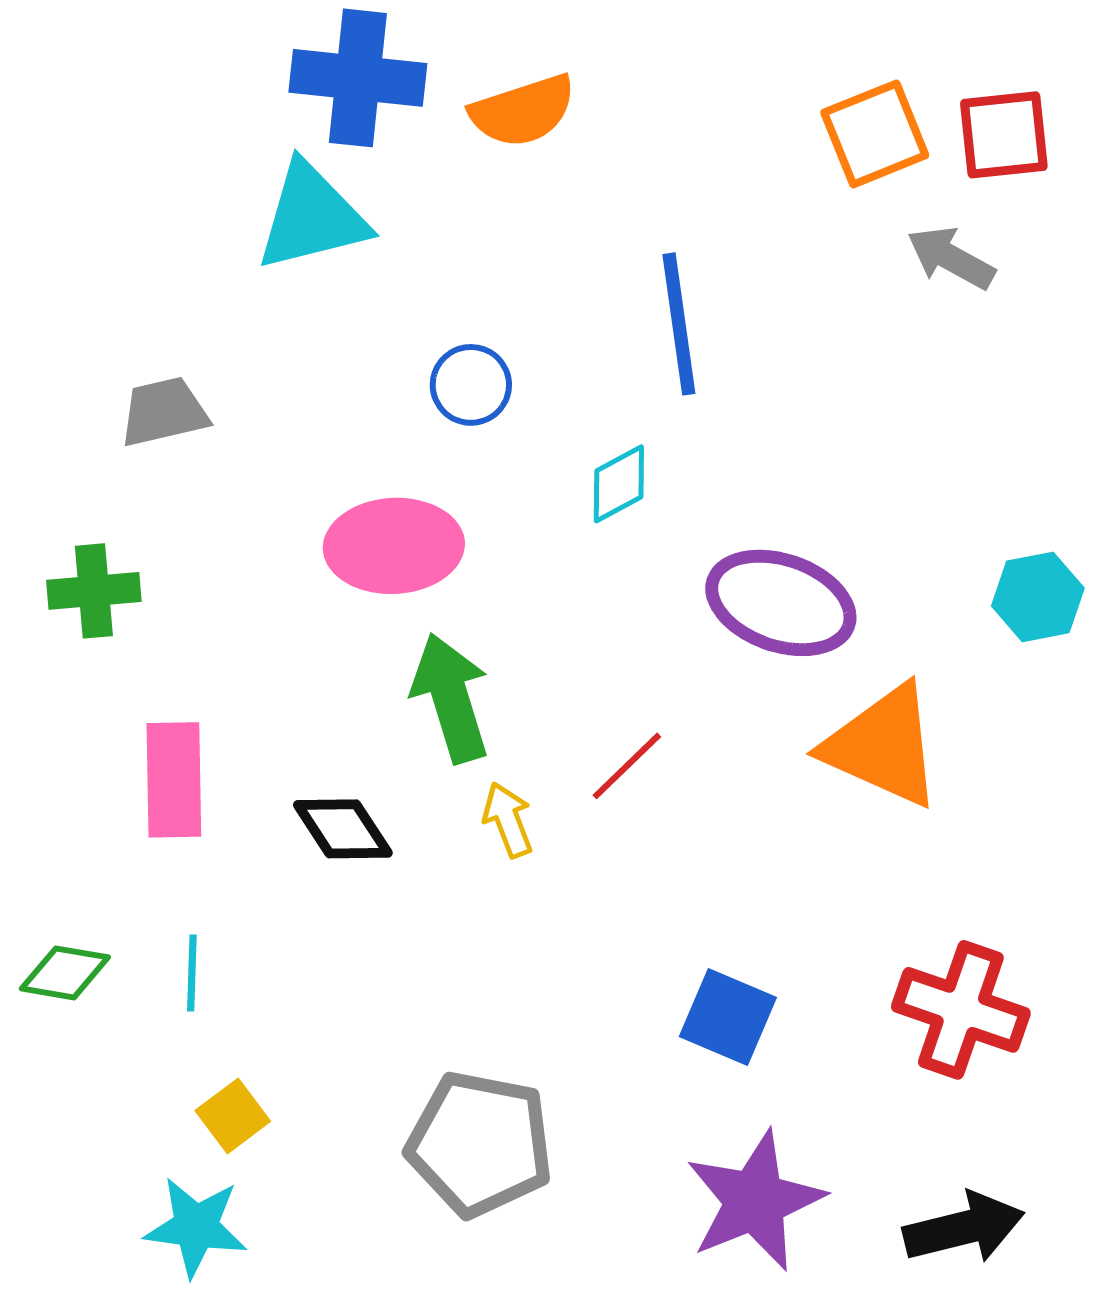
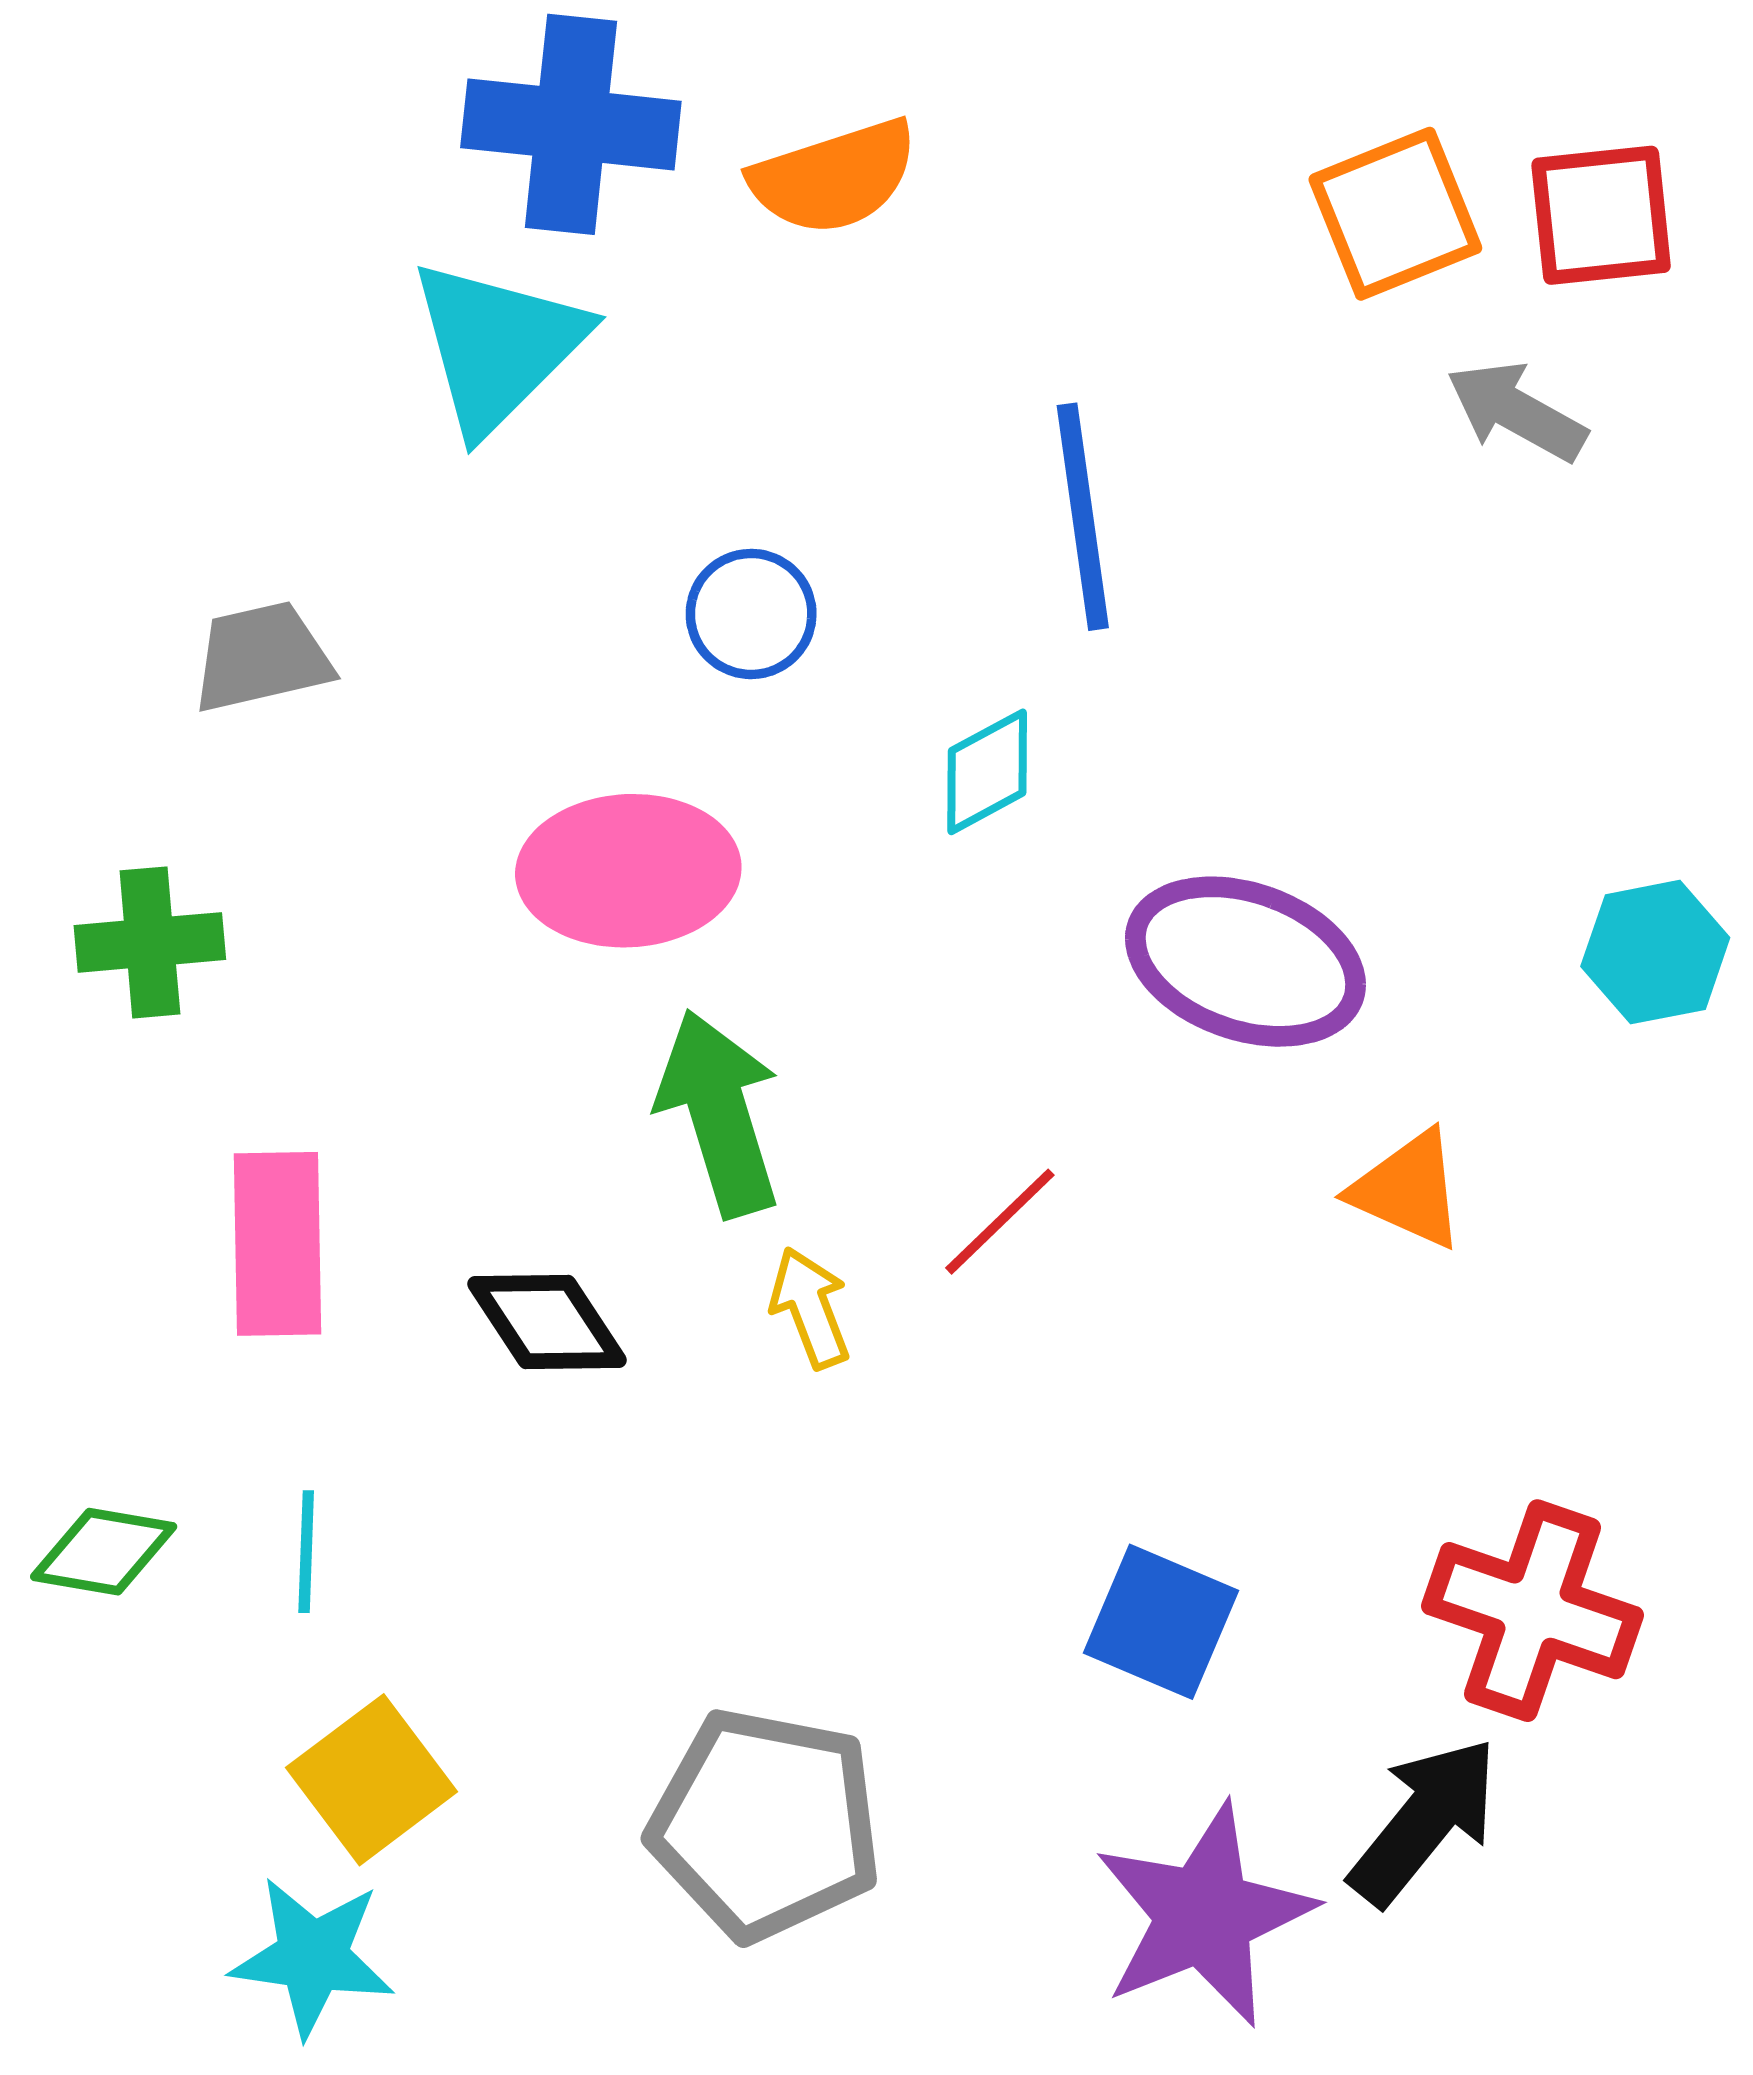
cyan triangle: (312, 217) -> (498, 346), turned -31
orange triangle: (883, 746) -> (1408, 1190), size x0.6
yellow square: (233, 1116) -> (372, 1780), size x1.4
black arrow: (964, 1228) -> (1424, 1821), moved, turned -37

